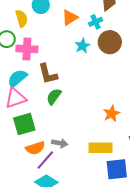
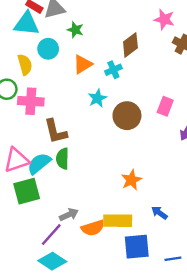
brown circle: (110, 42) -> (127, 116), moved
cyan semicircle: (17, 78) -> (39, 163), moved
green semicircle: (54, 96) -> (62, 159), turned -36
gray arrow: (60, 143) -> (69, 215), turned -35
orange semicircle: (35, 148) -> (93, 228), moved

